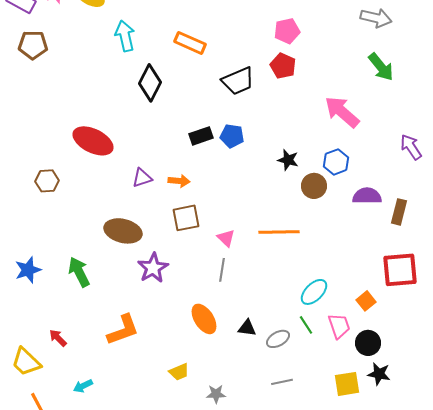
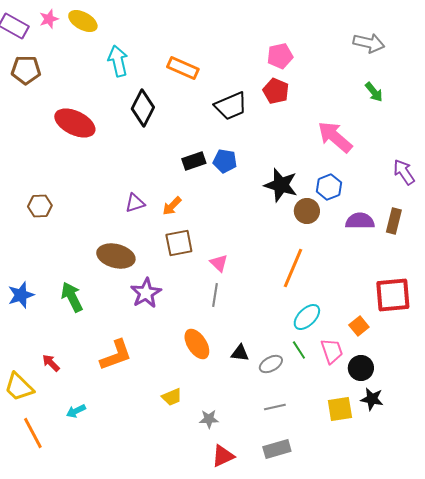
green arrow: (381, 67) -> (374, 92), size x0.7
red ellipse: (93, 141) -> (75, 123), moved
black star: (288, 160) -> (281, 185), size x1.6
orange arrow: (179, 181) -> (172, 206), turned 130
brown rectangle: (399, 212) -> (394, 221), moved
orange line: (279, 232) -> (293, 268), moved, turned -66

